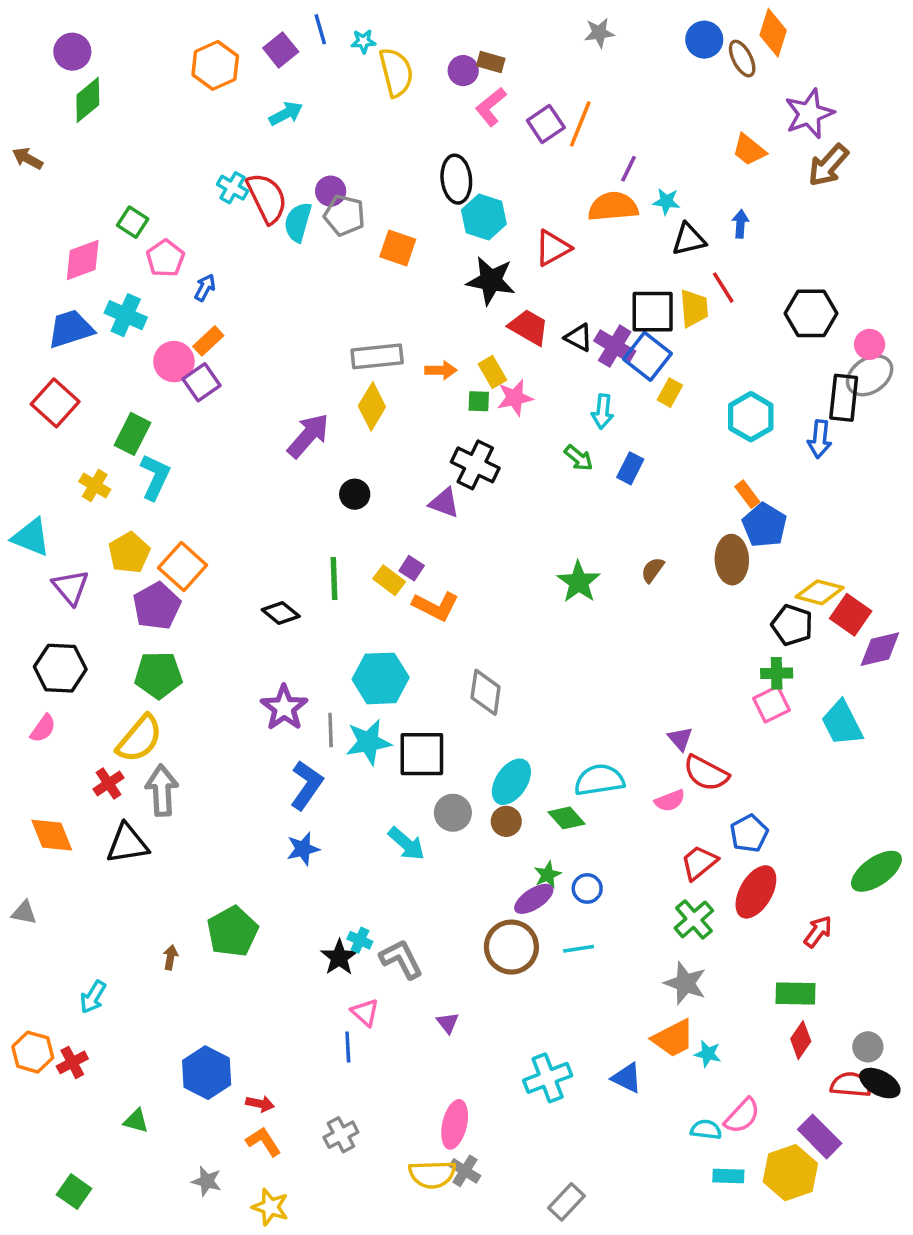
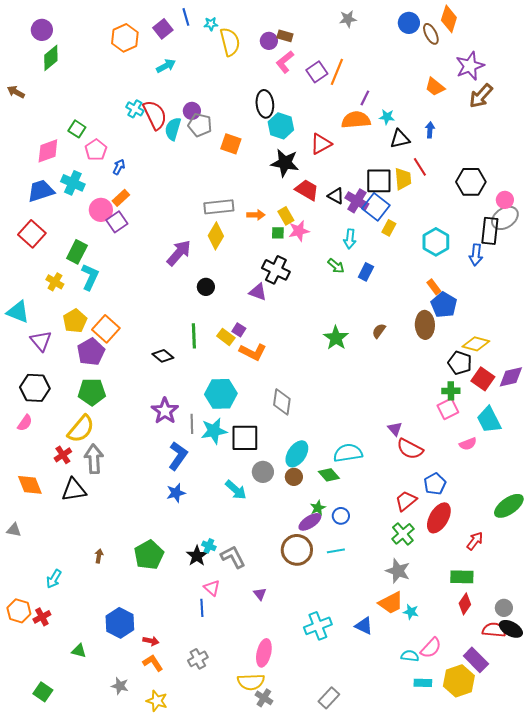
red square: (851, 615) -> (483, 379), moved
pink semicircle: (670, 801) -> (468, 444), moved
green pentagon: (232, 932) -> (149, 555), moved
gray cross: (465, 1171) -> (264, 698), moved

